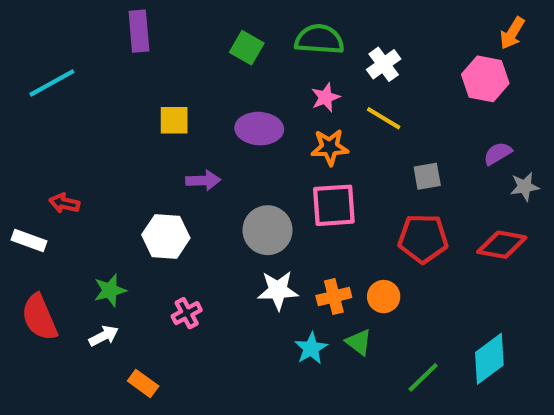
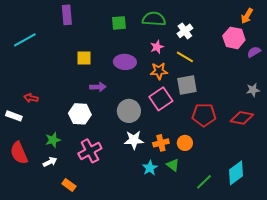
green square: (247, 48) -> (119, 23), turned -35
purple semicircle: (498, 153) -> (254, 52), moved
gray square: (427, 176) -> (187, 85), moved, size x1.5
pink square: (334, 205) -> (161, 99), turned -30
pink cross: (187, 313) -> (90, 151), size x1.6

